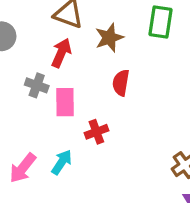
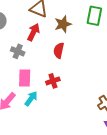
red semicircle: (121, 83) -> (59, 50), moved
pink rectangle: (65, 102) -> (25, 78), moved

